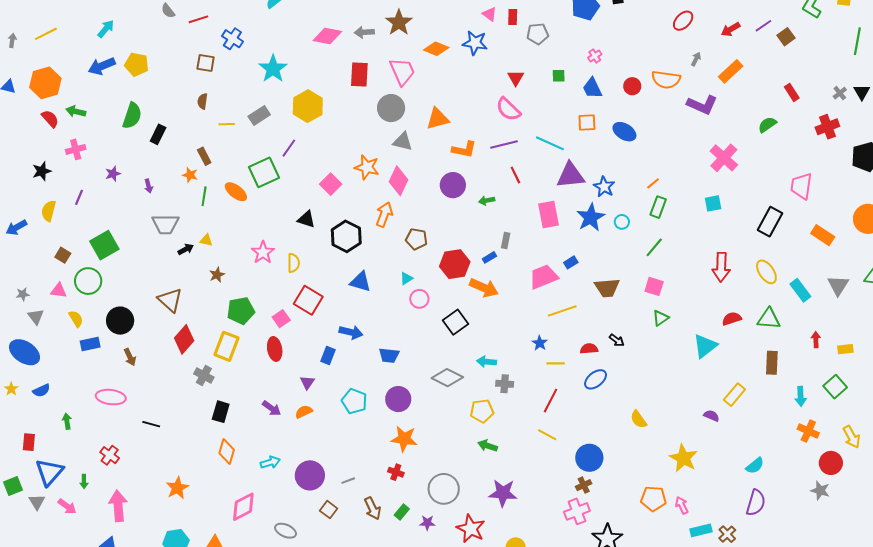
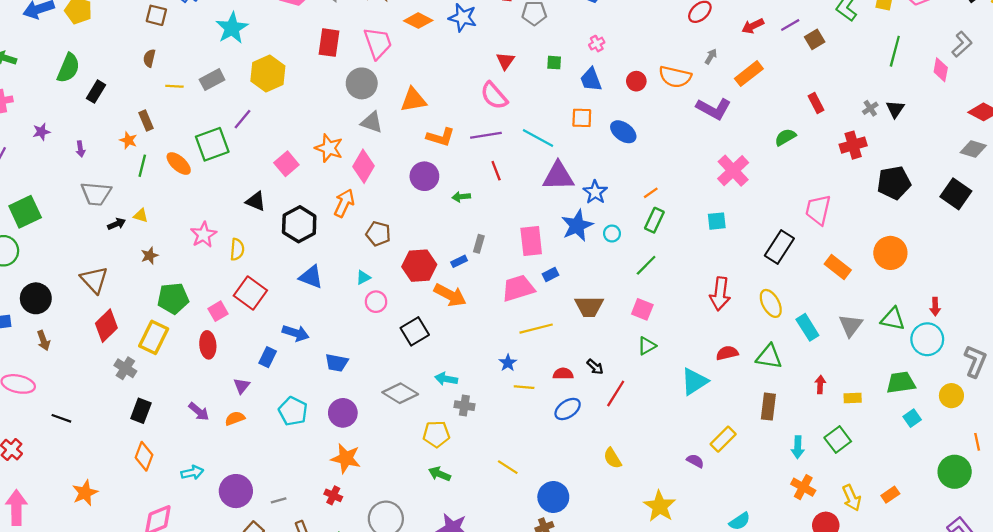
pink rectangle: (548, 214) -> (531, 241), moved
red line: (551, 401) -> (616, 394), moved

